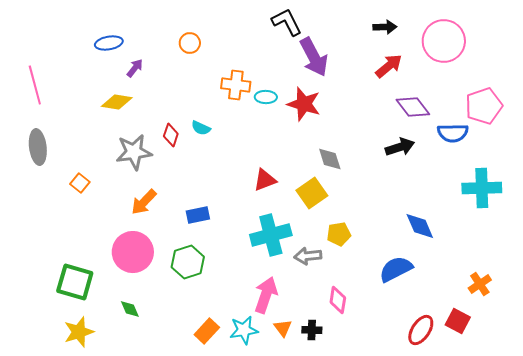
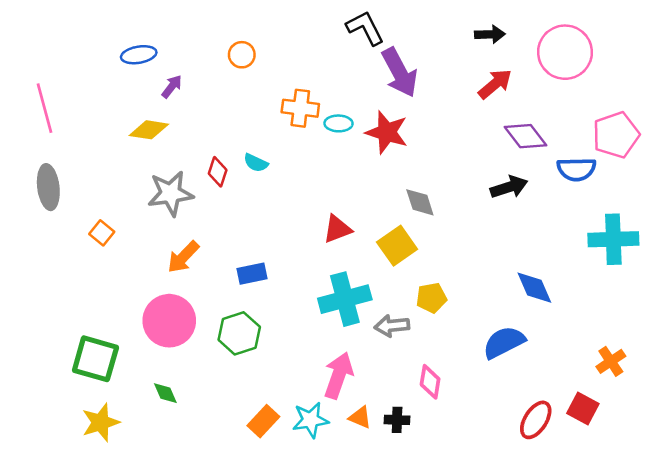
orange triangle: (283, 328) -> (360, 417), turned -30

